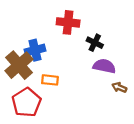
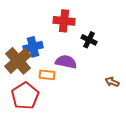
purple semicircle: (104, 66) -> (66, 62), moved

